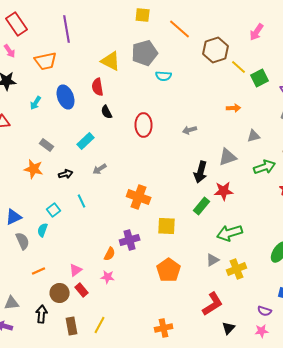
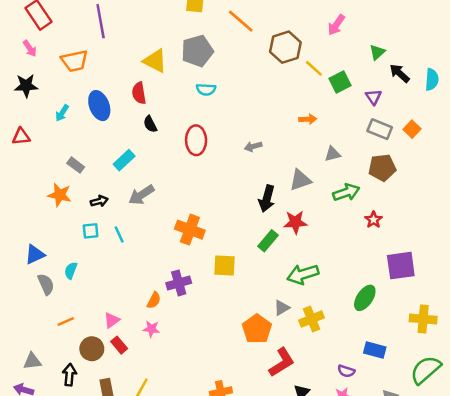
cyan semicircle: (164, 76) -> (206, 89), moved
gray arrow: (100, 169) -> (141, 195), size x1.5
cyan square: (54, 210) -> (91, 231), moved, turned 32
orange pentagon: (169, 270) -> (257, 329), moved

